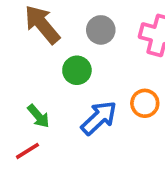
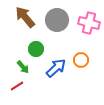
gray circle: (101, 30) -> (57, 20), size x1.5
green circle: (77, 70) -> (36, 49), moved

